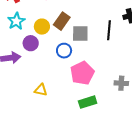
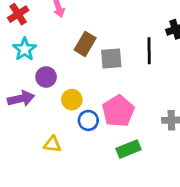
yellow circle: (42, 27) -> (72, 100), moved
blue circle: (64, 51) -> (88, 120), moved
yellow triangle: (41, 90) -> (52, 144), moved

